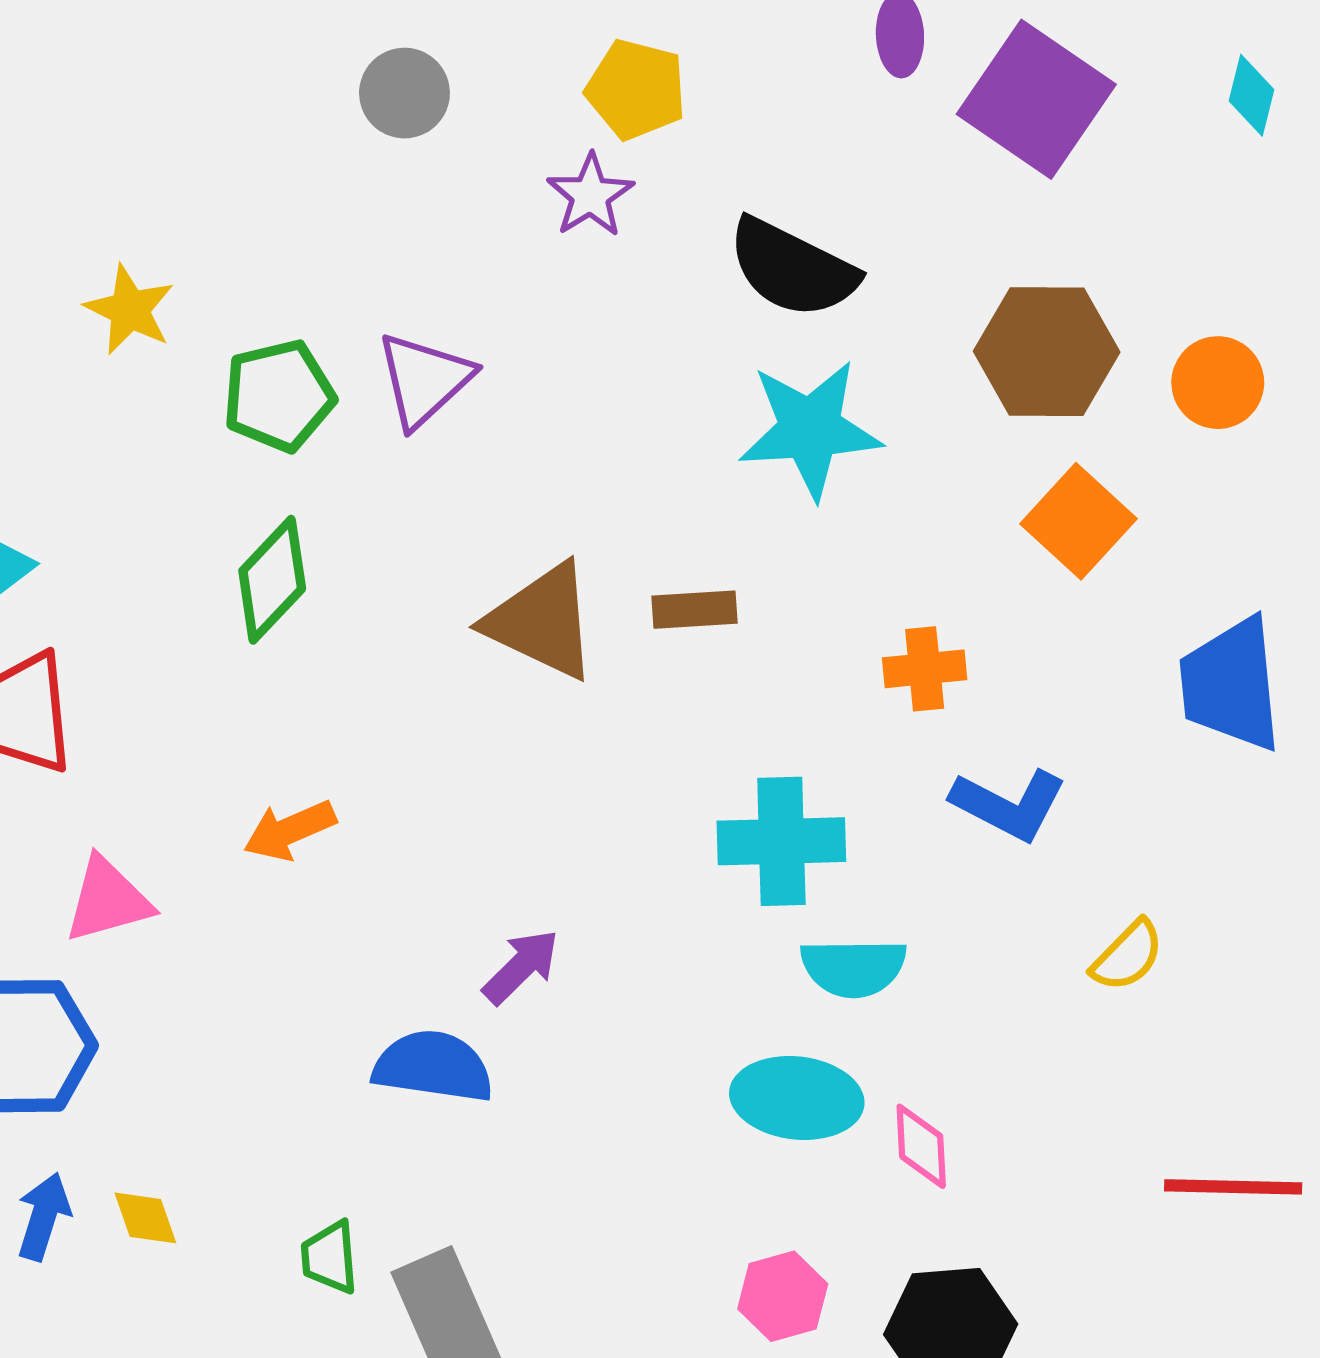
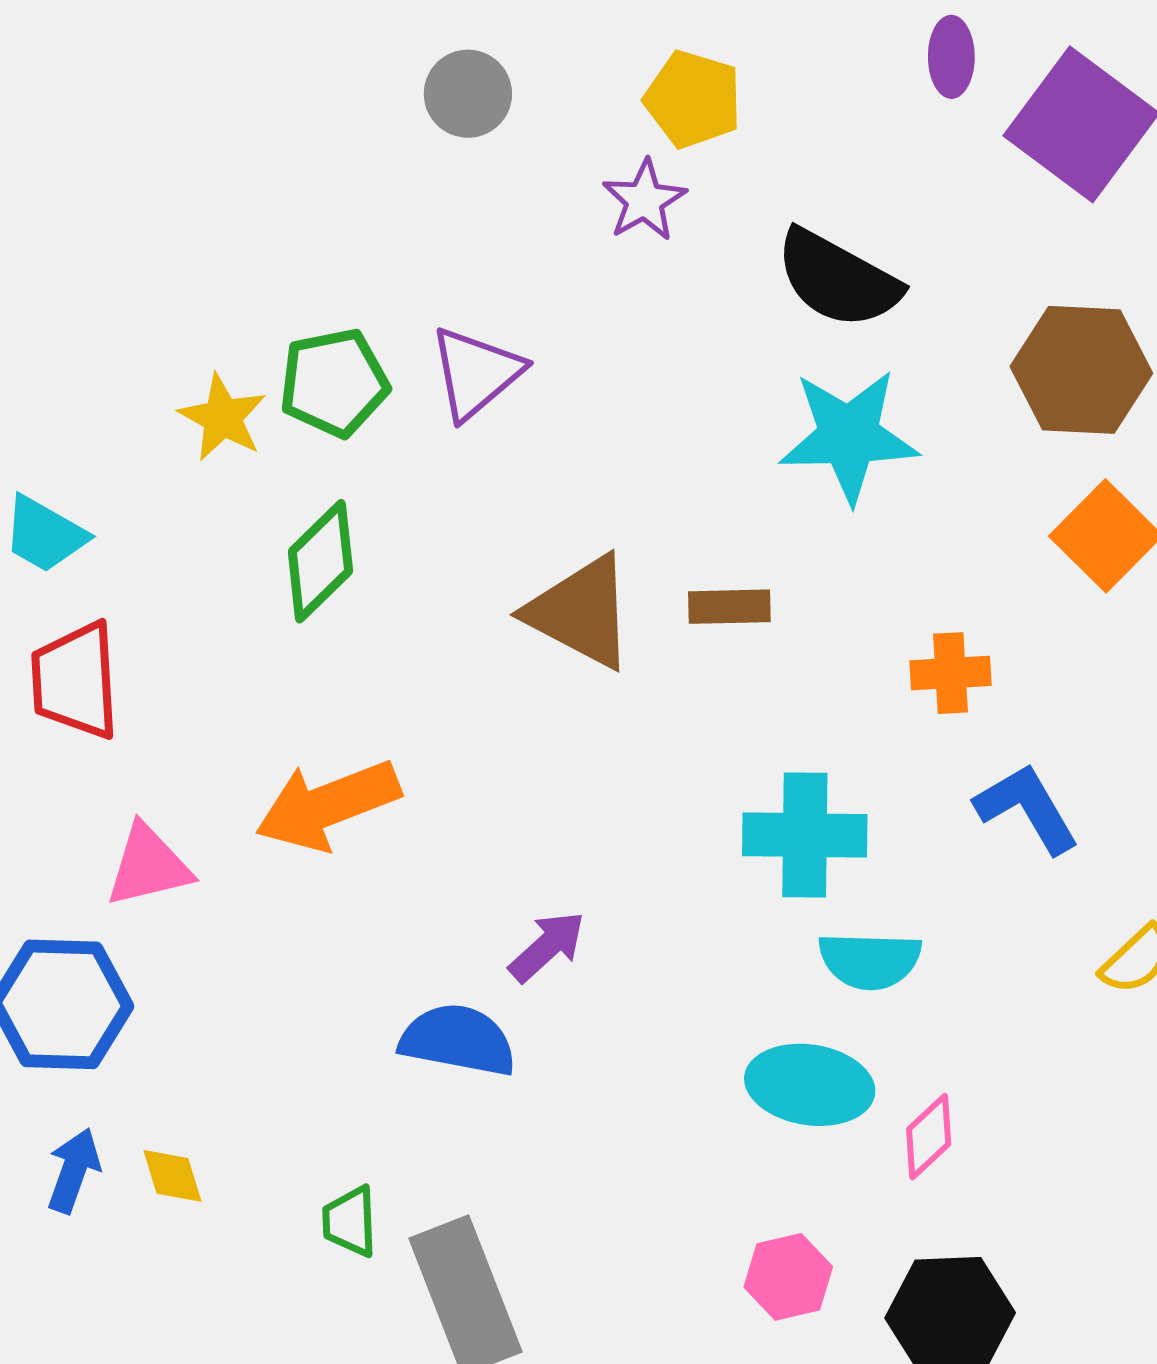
yellow star: (130, 310) -> (223, 418), moved
blue L-shape: (1009, 805) -> (1027, 808), turned -150
orange arrow: (290, 830) -> (328, 805), size x1.6
pink diamond: (921, 1146) -> (929, 1137), turned 48

